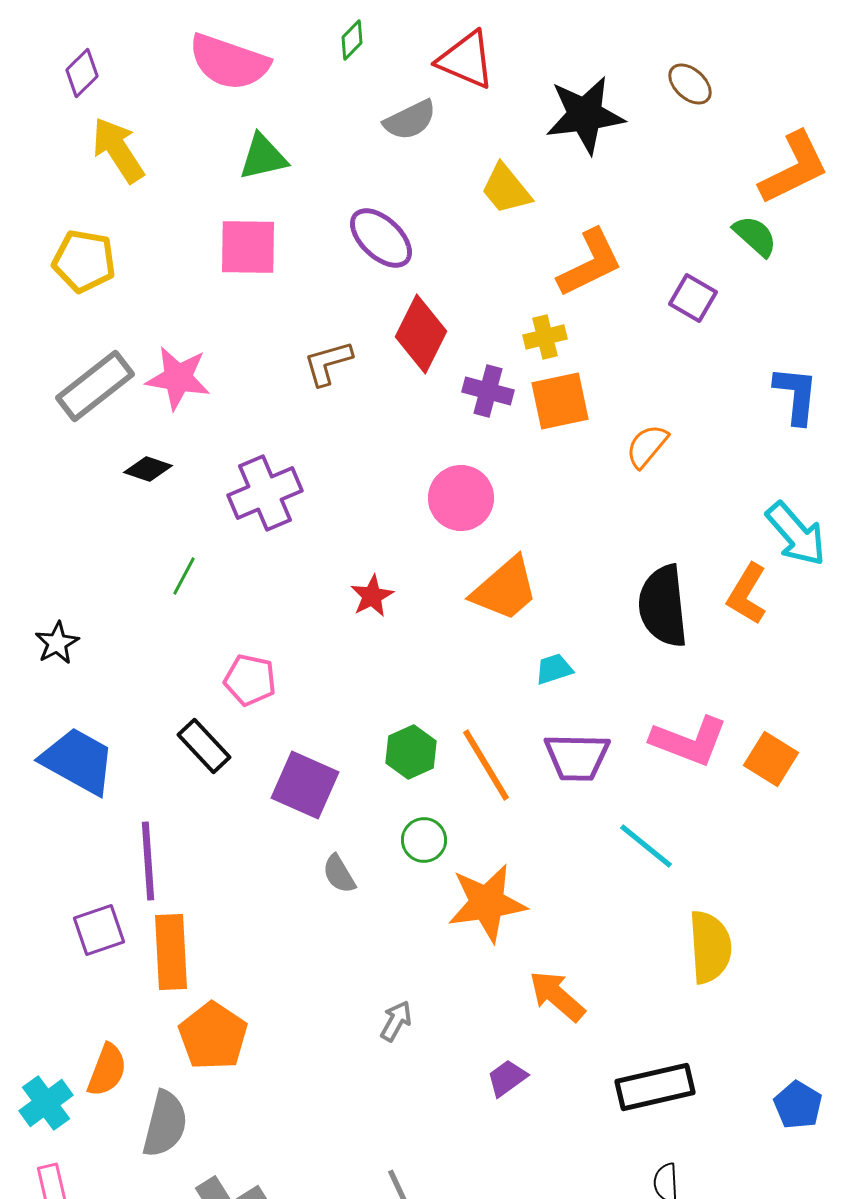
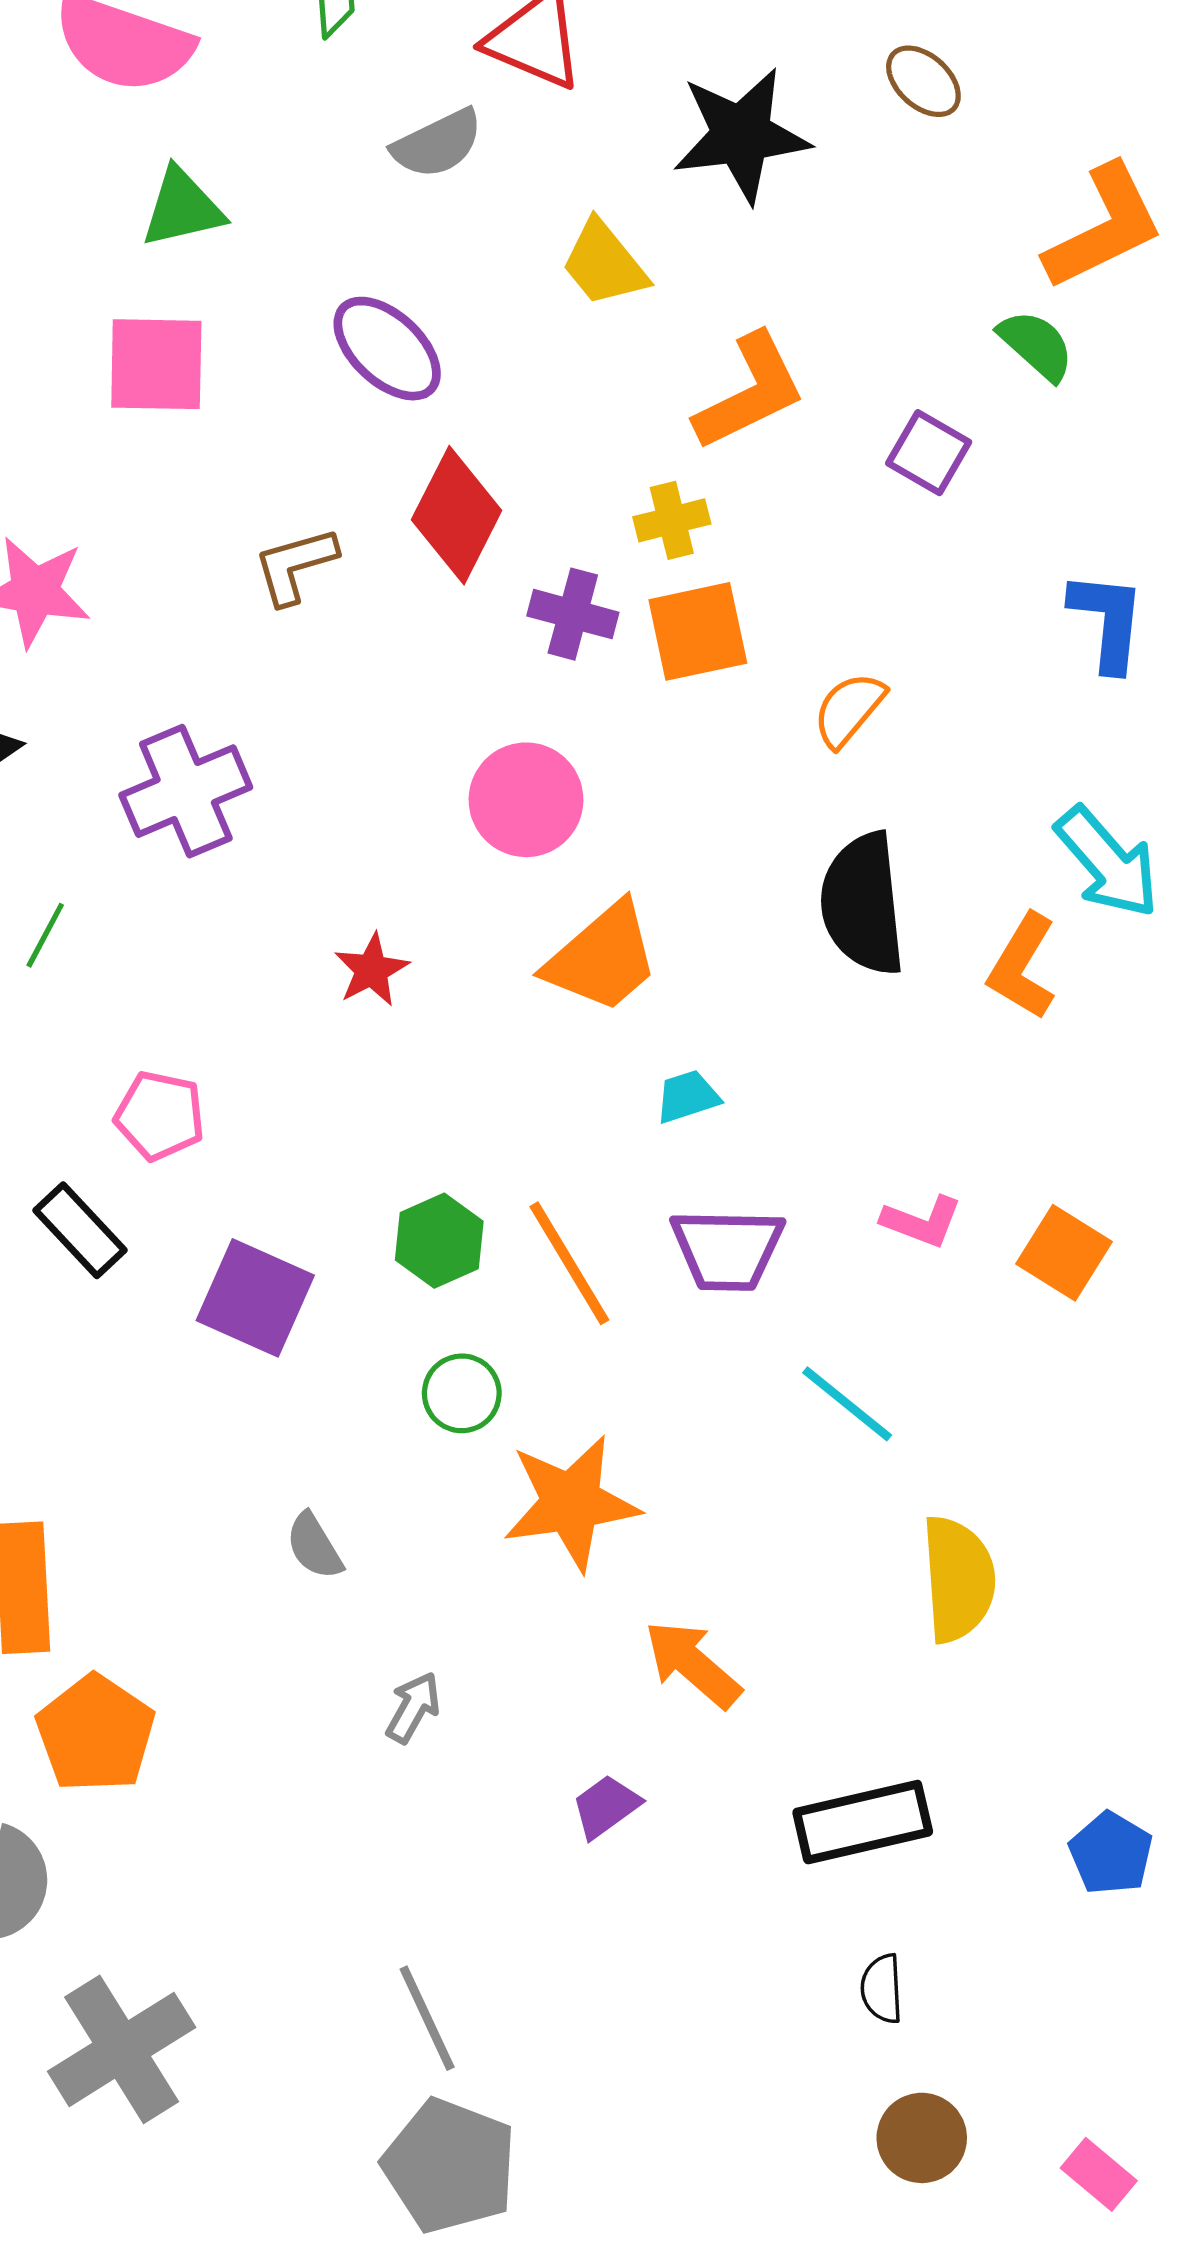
black semicircle: (663, 606) -> (863, 904), moved
pink L-shape: (689, 741) -> (922, 1222), size x0.6
gray semicircle: (339, 874) -> (314, 1546), moved

